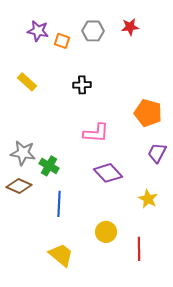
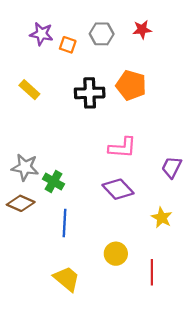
black cross: (82, 85) -> (90, 93), size x1.5
orange pentagon: (148, 113) -> (131, 85), moved
pink L-shape: (96, 133) -> (122, 148), moved

